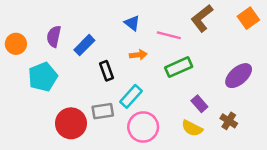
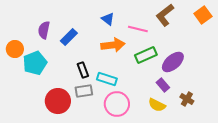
orange circle: (16, 44) -> (15, 49), moved
orange arrow: (138, 55) -> (113, 45), size x1.6
black rectangle: (106, 71) -> (83, 70), moved
purple ellipse: (239, 76) -> (173, 62), moved
cyan rectangle: (131, 96) -> (107, 79), turned 66

